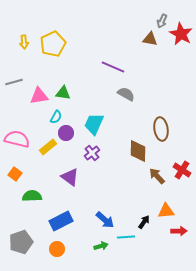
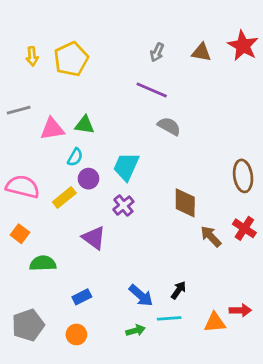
gray arrow: (162, 21) -> (157, 52), moved
brown ellipse: (161, 129) -> (243, 176), moved
orange triangle: (166, 211) -> (215, 322), moved
blue rectangle: (61, 221) -> (82, 297), size x0.6
black arrow: (144, 222) -> (179, 290), moved

